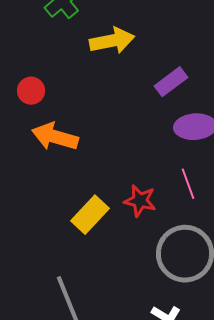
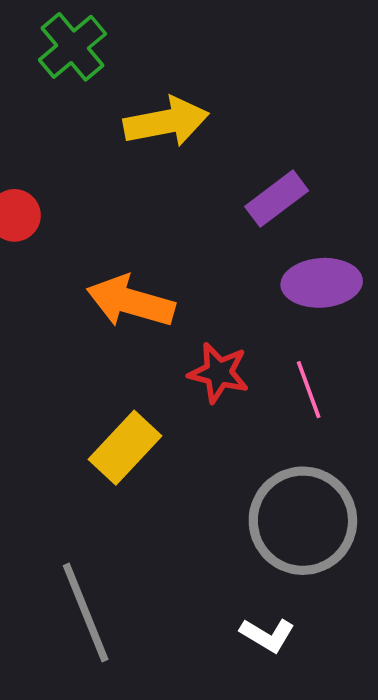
orange arrow: (55, 137) -> (131, 302), moved
red star: (140, 201) -> (219, 373), moved

